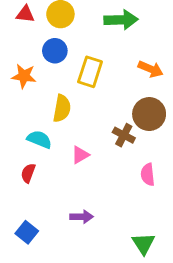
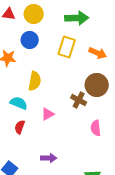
yellow rectangle: (90, 72) -> (67, 47), moved
red semicircle: (28, 173) -> (20, 127), moved

